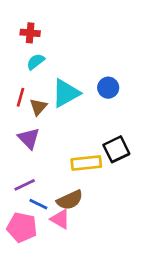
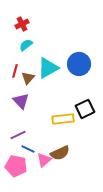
red cross: (30, 33) -> (22, 24), turned -32
blue circle: (108, 88) -> (79, 64), size x1.5
brown semicircle: (70, 200) -> (60, 153), moved
pink triangle: (60, 219) -> (44, 160), turned 49

